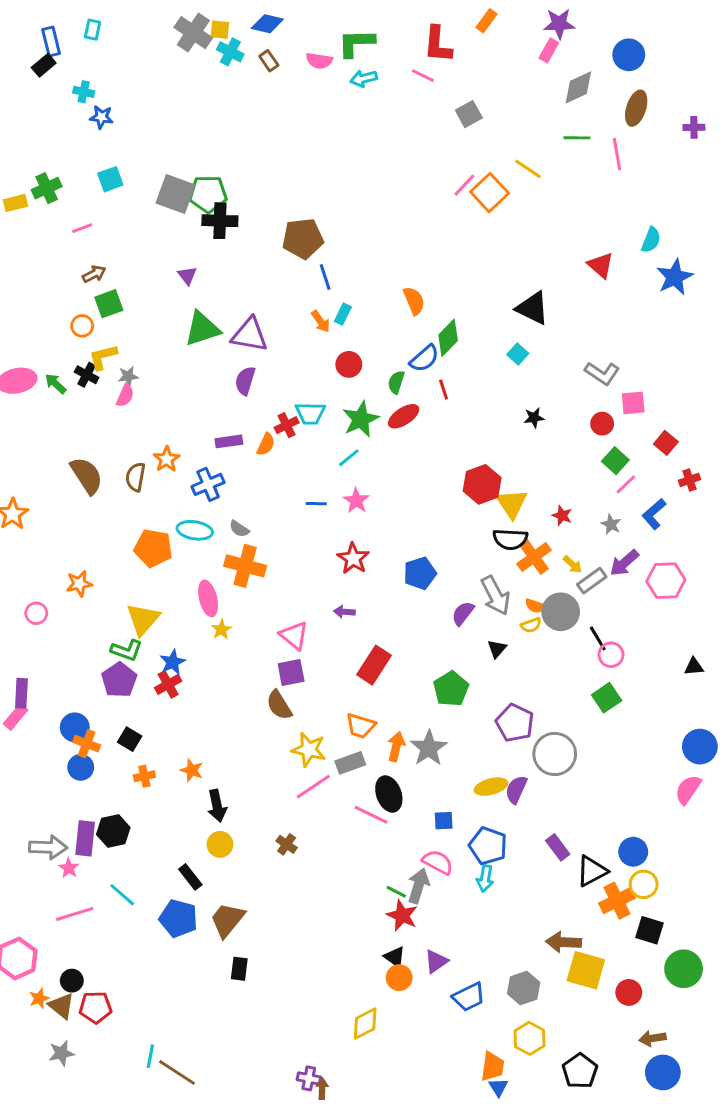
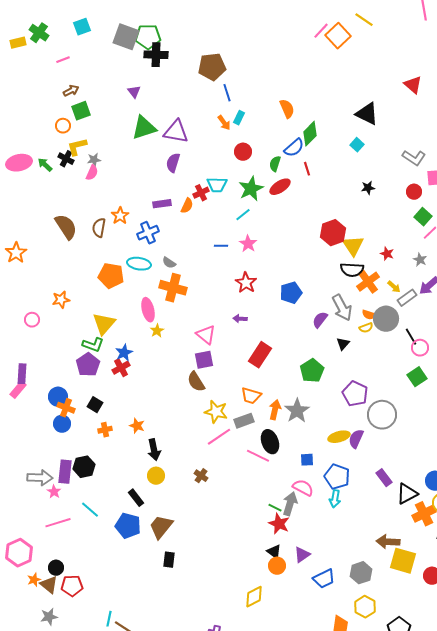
green cross: (47, 188) -> (39, 33), turned -30

